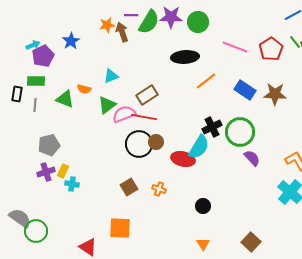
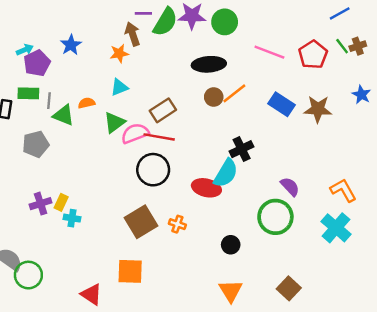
orange star: (107, 25) -> (119, 53), moved
orange semicircle: (84, 89) -> (87, 103), turned 152
gray line: (35, 105) -> (49, 101), moved
green circle: (240, 132) -> (275, 217), moved
brown circle: (156, 142) -> (214, 97), moved
gray pentagon: (49, 145) -> (36, 144), moved
brown square: (129, 187) -> (141, 222), size x1.5
orange triangle: (203, 244) -> (231, 291), size x1.5

